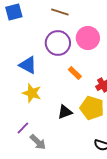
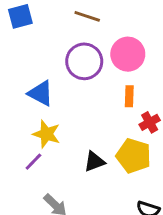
orange rectangle: (75, 73) -> (129, 96), moved, turned 48
purple line: (23, 128) -> (33, 162), moved

